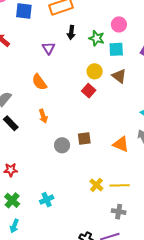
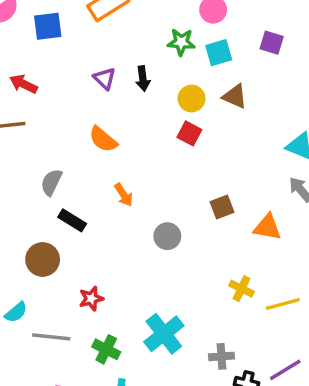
black arrow: (71, 32) -> (143, 79), moved
brown square: (84, 139) -> (222, 207), moved
orange triangle: (121, 144) -> (267, 227), moved
yellow line: (120, 185) -> (283, 304), moved
cyan cross: (47, 200) -> (164, 334), size x1.6
gray cross: (119, 212) -> (221, 356), moved

